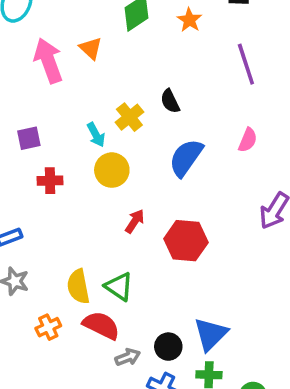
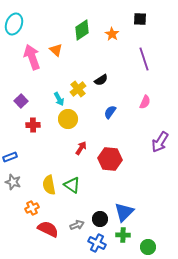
black semicircle: (170, 101) -> (101, 80), turned -96
purple square: (29, 138) -> (21, 101), turned -32
blue semicircle: (186, 158) -> (110, 112), size x0.6
red semicircle: (101, 325) -> (48, 229), moved

